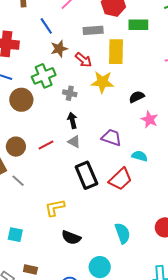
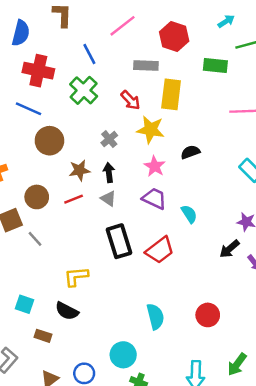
green rectangle: (138, 25) -> (215, 65), moved
brown star: (59, 49) -> (79, 170), moved
green cross: (44, 76) -> (84, 90), moved, turned -30
gray cross: (70, 93) -> (109, 139), turned 32
pink star: (149, 119) -> (155, 166), moved
cyan semicircle: (140, 156) -> (189, 214), moved, turned 35
black semicircle: (71, 238) -> (67, 311), moved
brown rectangle: (30, 269) -> (43, 336), moved

